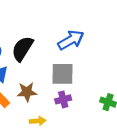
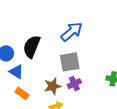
brown star: (27, 92) -> (53, 86), moved

